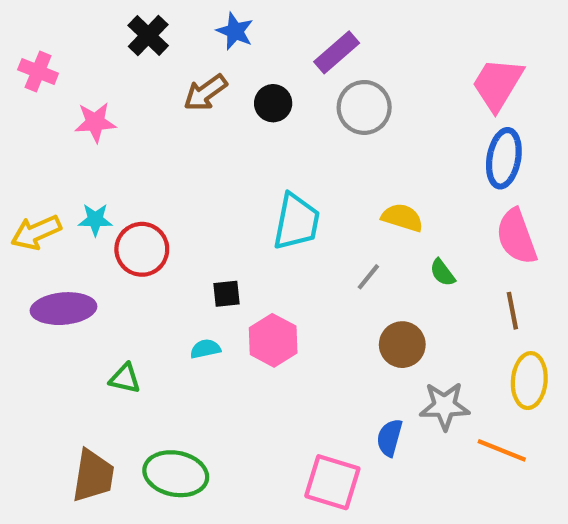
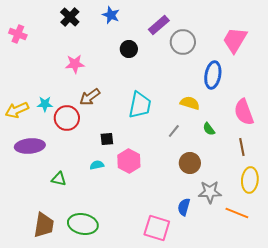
brown arrow: (205, 93) -> (90, 97), moved
gray circle: (364, 107) -> (183, 42), moved
pink star: (95, 122) -> (75, 64), moved
blue ellipse: (504, 158) -> (213, 75), moved

